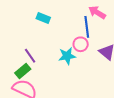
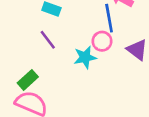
purple line: (30, 56) -> (48, 40), moved

